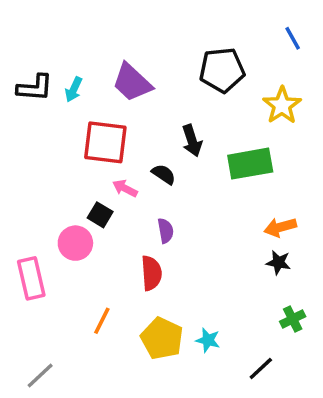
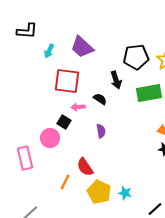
black pentagon: (222, 70) -> (136, 57), moved
black L-shape: (35, 88) -> (27, 31), moved
pink arrow: (125, 188) -> (78, 107), turned -32
red semicircle: (151, 273) -> (85, 167), moved, turned 150

